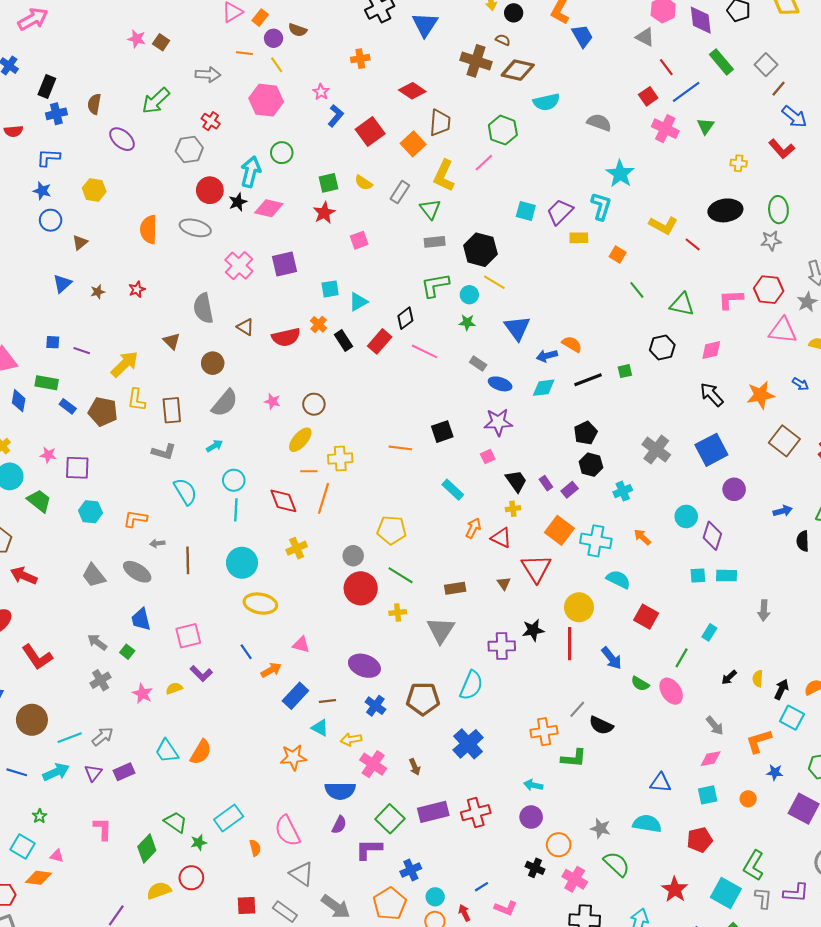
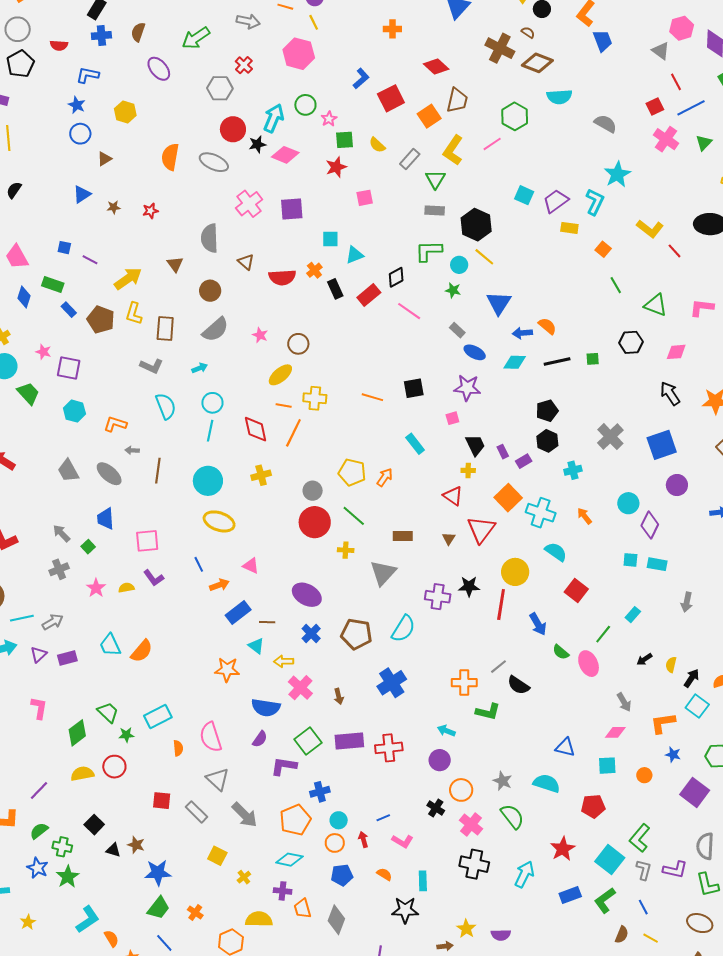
pink star: (321, 92) -> (329, 119), moved
orange arrow: (473, 528) -> (385, 477), moved

